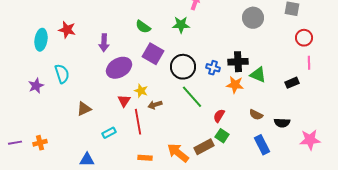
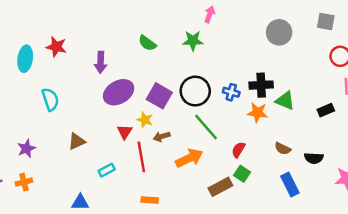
purple square: (153, 54) -> (159, 96), moved
purple star: (36, 86) -> (26, 149), moved
orange arrow: (178, 153) -> (189, 158), moved, turned 115

